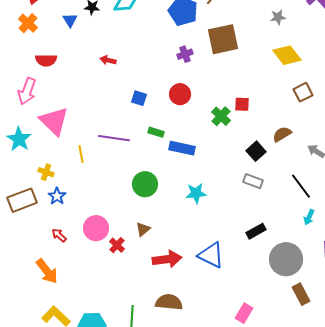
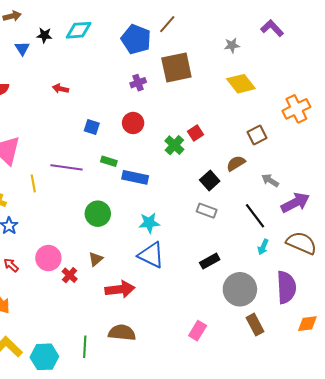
brown square: (303, 92) -> (257, 135), moved
red square: (242, 104) -> (196, 133), turned -35
blue triangle: (211, 255) -> (151, 255), moved
pink rectangle: (244, 313) -> (198, 331), moved

